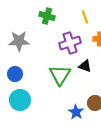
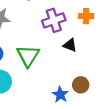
green triangle: (60, 75) -> (28, 56), moved

